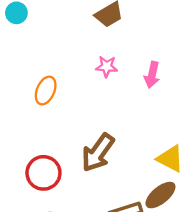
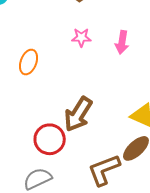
red circle: (43, 173) -> (50, 139), moved

